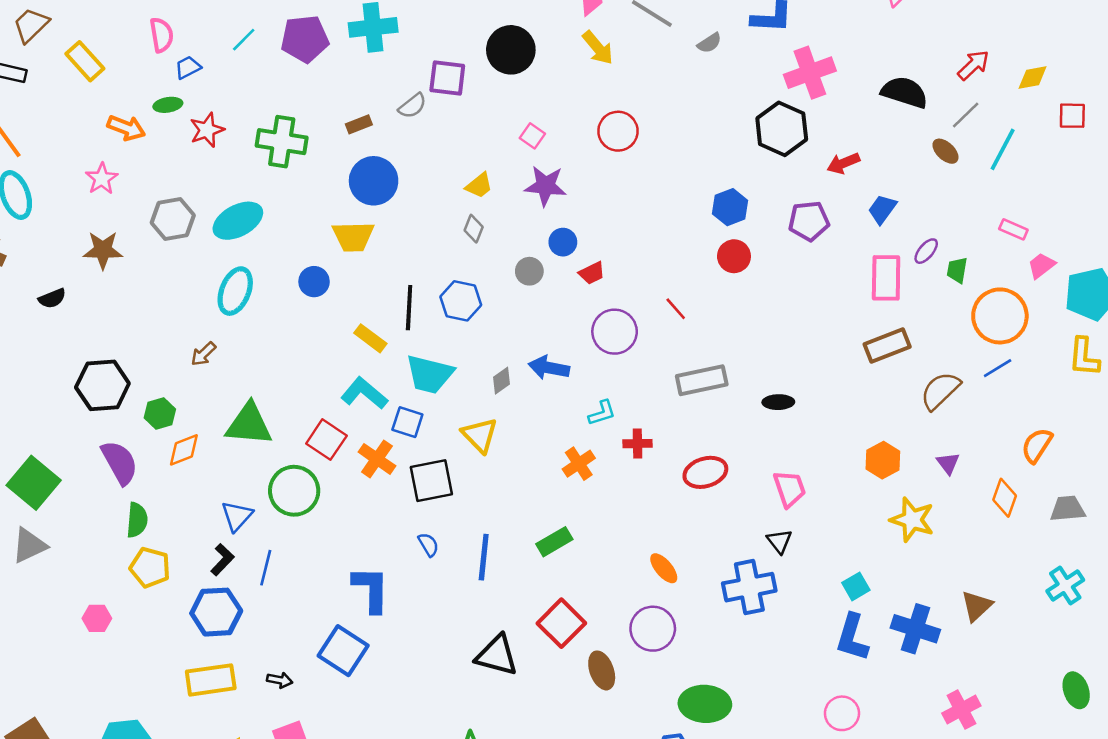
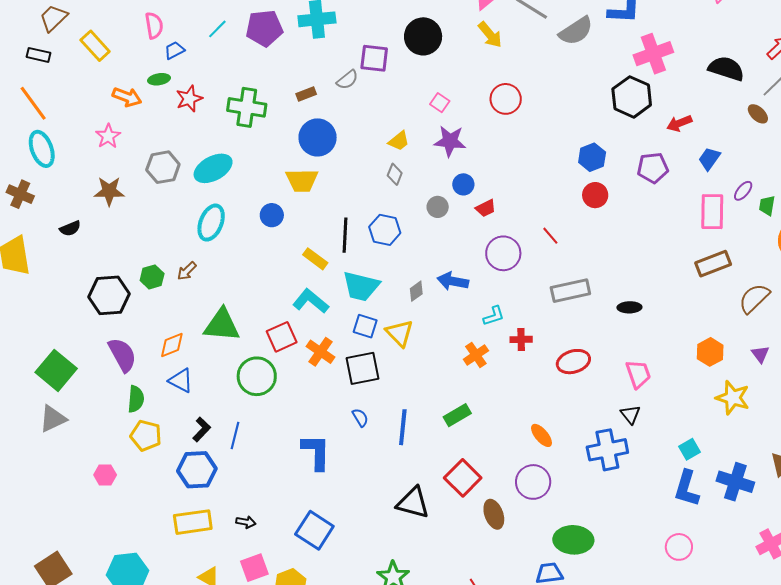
gray semicircle: (709, 43) -> (576, 31), size x1.8
green hexagon: (160, 413) -> (152, 277), moved
blue square: (407, 422) -> (365, 326), moved
red square: (326, 440) -> (282, 337), turned 32
blue triangle: (237, 516) -> (181, 380), moved, turned -44
blue square: (343, 651) -> (314, 530), moved

